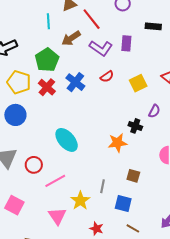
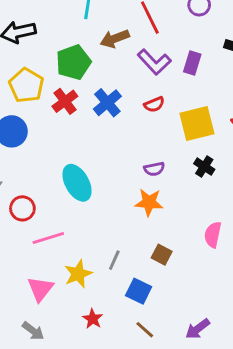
yellow square: (138, 83) -> (197, 123), size x1.4
purple semicircle: (154, 111) -> (154, 169), moved, turned 40
black cross: (135, 126) -> (204, 167), moved

